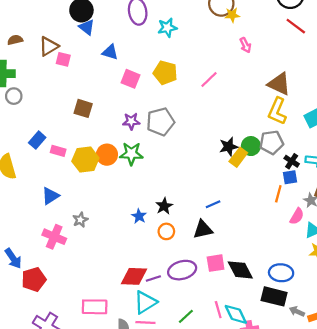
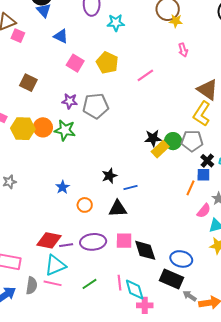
black star: (164, 206) -> (109, 176), moved

